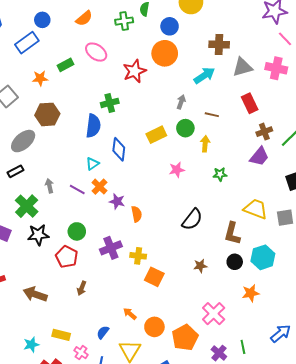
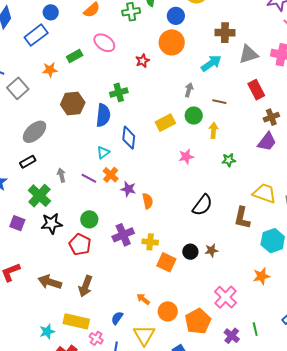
red star: (135, 71) -> (142, 61), size x0.6
brown hexagon: (47, 114) -> (73, 104), moved
black circle: (235, 262) -> (190, 252), moved
brown arrow: (82, 288) -> (86, 286), moved, size x1.5
yellow rectangle: (61, 335) -> (76, 321), size x1.4

